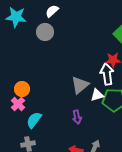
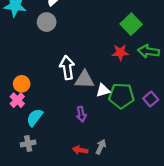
white arrow: (107, 74) -> (67, 68), moved
gray triangle: (80, 85) -> (85, 79), turned 42

